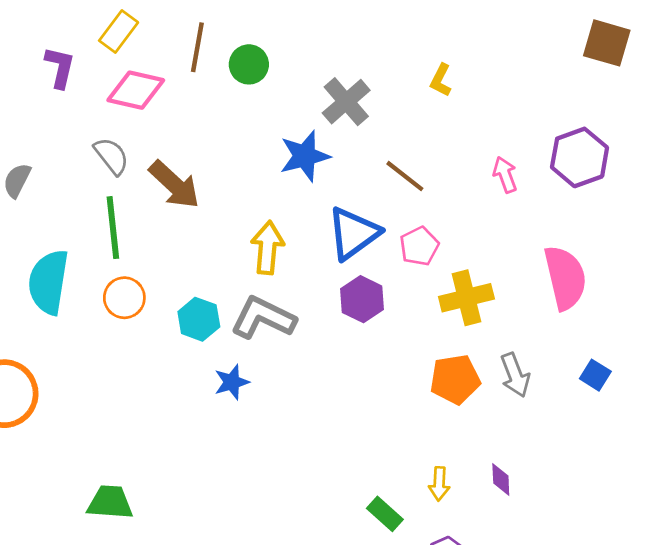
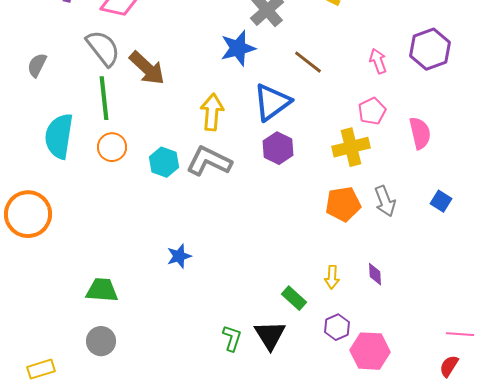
gray semicircle: (111, 156) -> (103, 48), size x1.4
pink pentagon: (419, 246) -> (372, 111), moved
pink semicircle: (565, 278) -> (420, 133), size x0.7
blue star: (232, 382) -> (179, 256), moved

